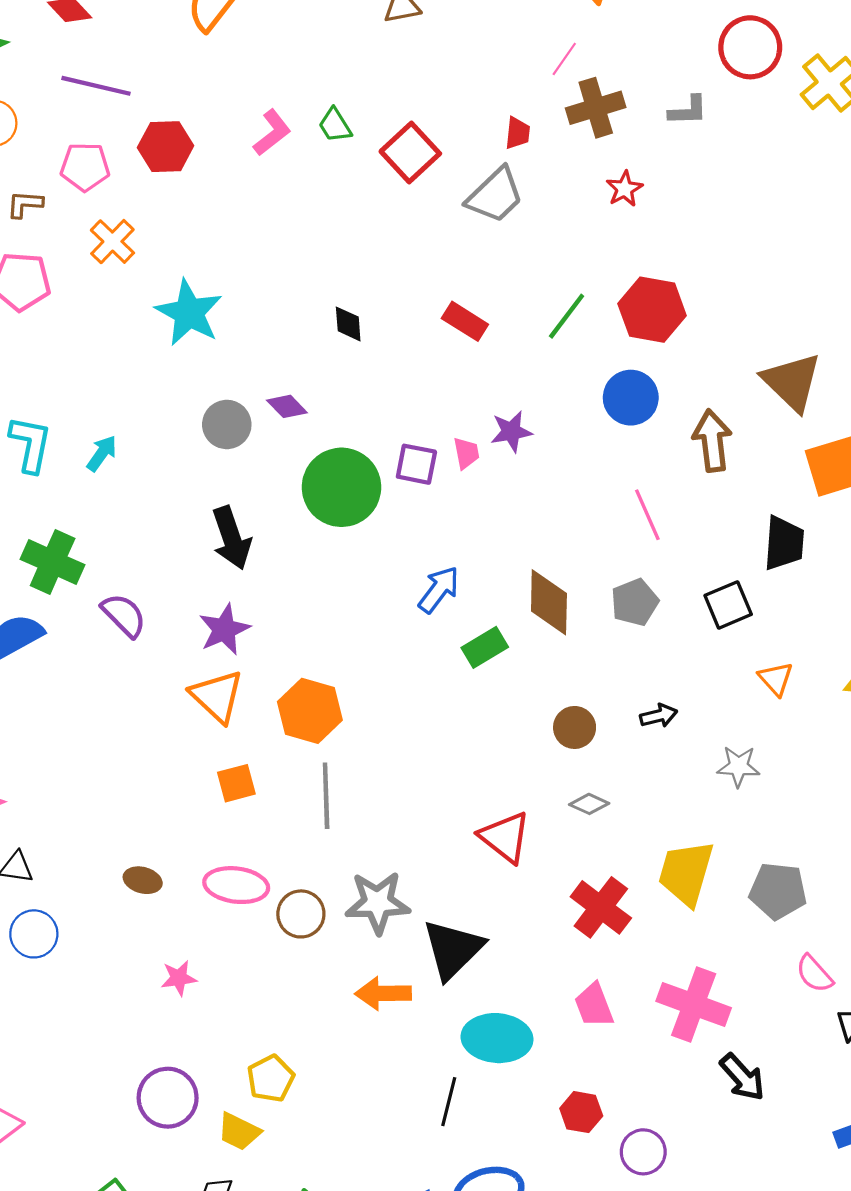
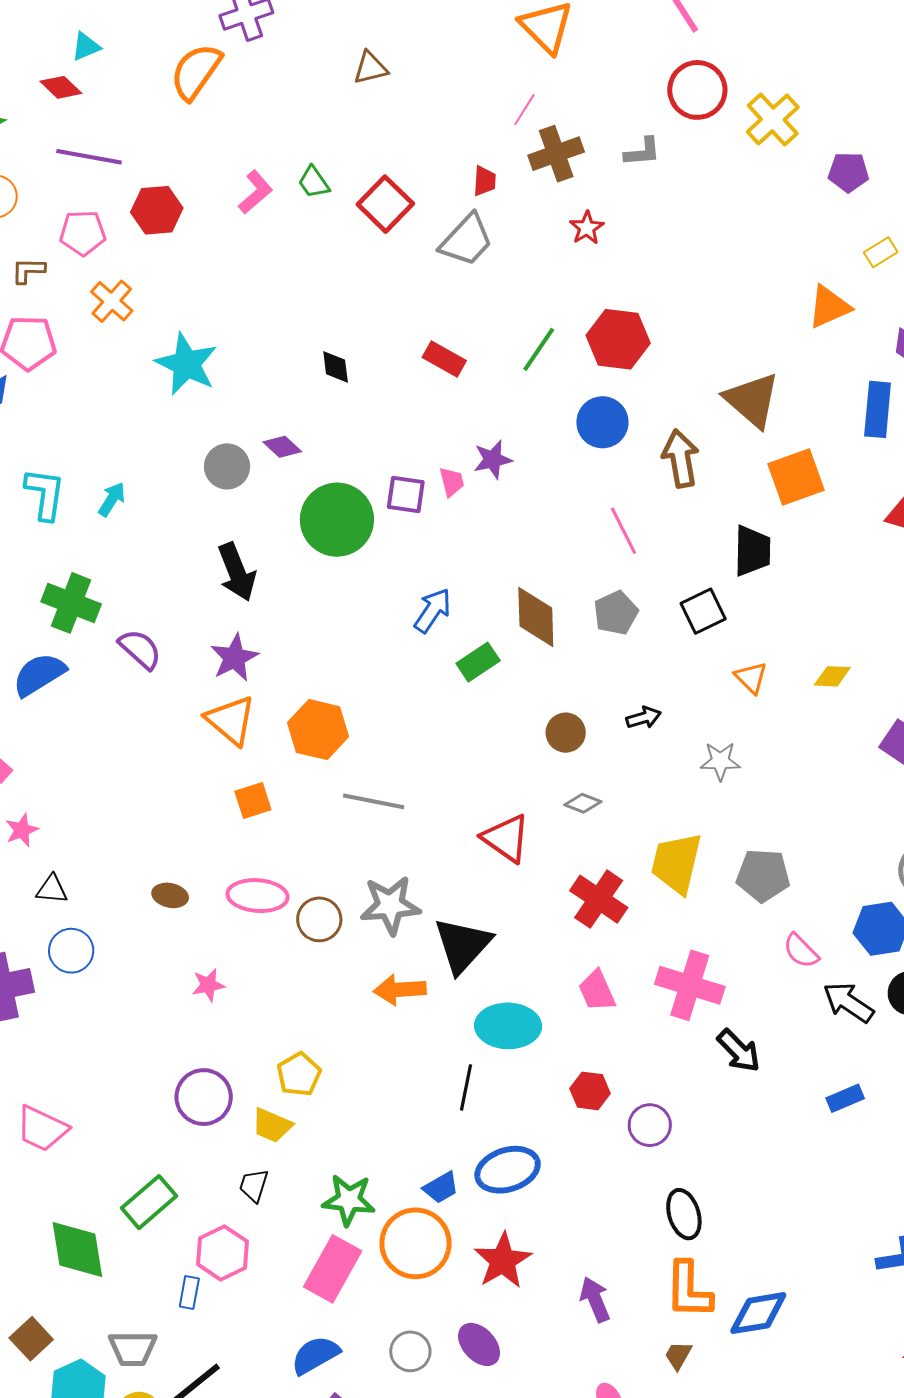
gray line: (326, 796) -> (374, 801), moved, turned -74

